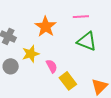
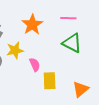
yellow rectangle: (68, 81) -> (50, 81), turned 30

